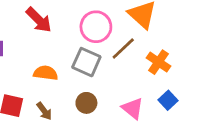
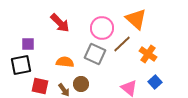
brown circle: (86, 103) -> (81, 84), moved

